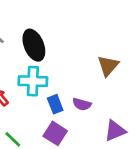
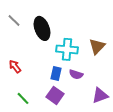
cyan cross: (33, 81) -> (67, 49), moved
blue rectangle: (55, 104) -> (56, 73), turned 32

